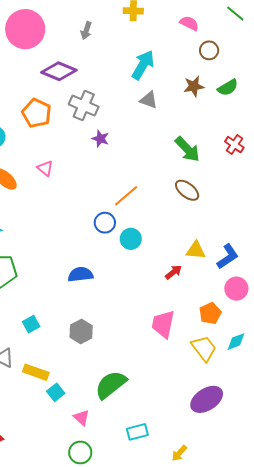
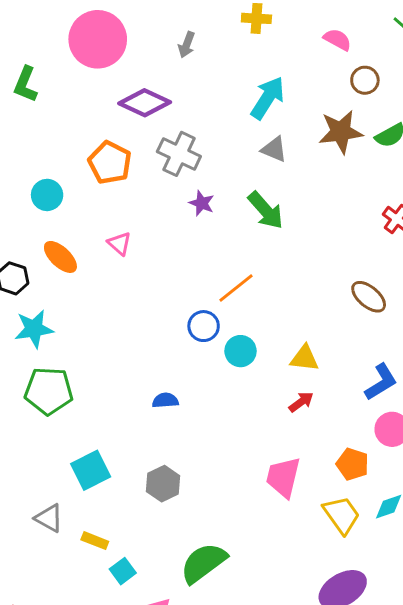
brown star: (194, 86) -> (341, 132), size x1.4
green arrow: (187, 149) -> (266, 210), moved
brown ellipse: (187, 190) -> (369, 297), moved
yellow triangle: (196, 250) -> (305, 358), moved
blue semicircle: (80, 274) -> (165, 400), size x0.7
orange pentagon: (210, 313) -> (353, 464), turned -30
cyan square: (31, 324) -> (91, 470), size x1.5
yellow rectangle: (36, 372) -> (95, 541), size x0.7

